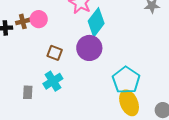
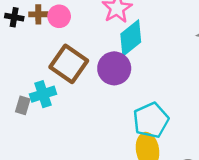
brown square: (55, 53) -> (69, 64), size x1.8
cyan cross: (53, 81) -> (43, 94), moved

